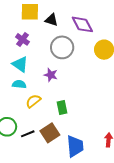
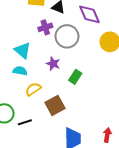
purple cross: (22, 39) -> (45, 27), moved, turned 32
green rectangle: (62, 108) -> (75, 77), moved, turned 40
brown square: (50, 133) -> (55, 105), moved

